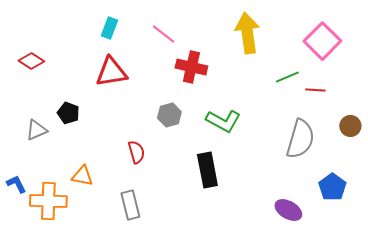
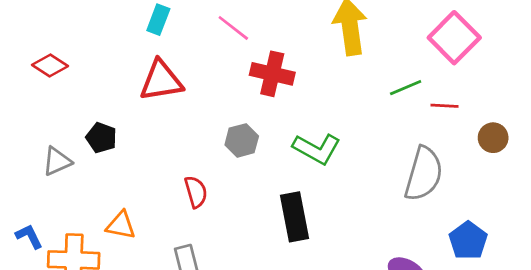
brown circle: (350, 126) -> (493, 138), moved

